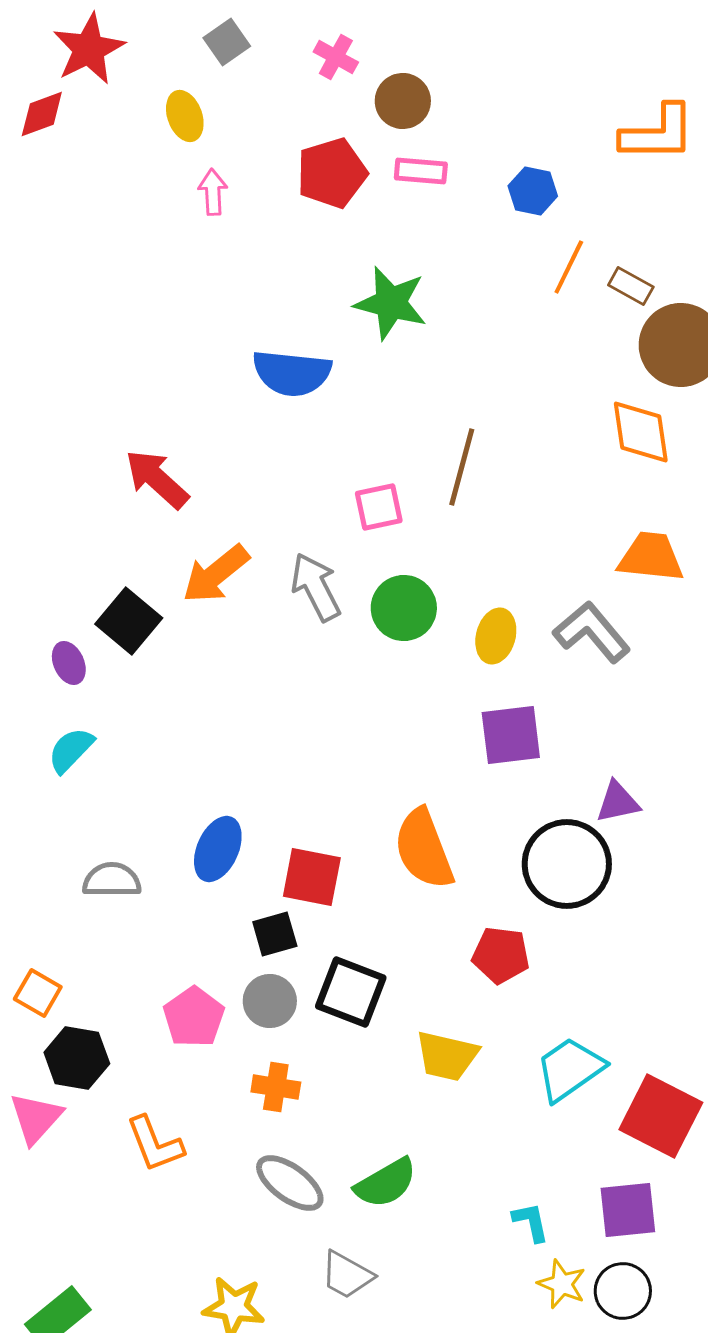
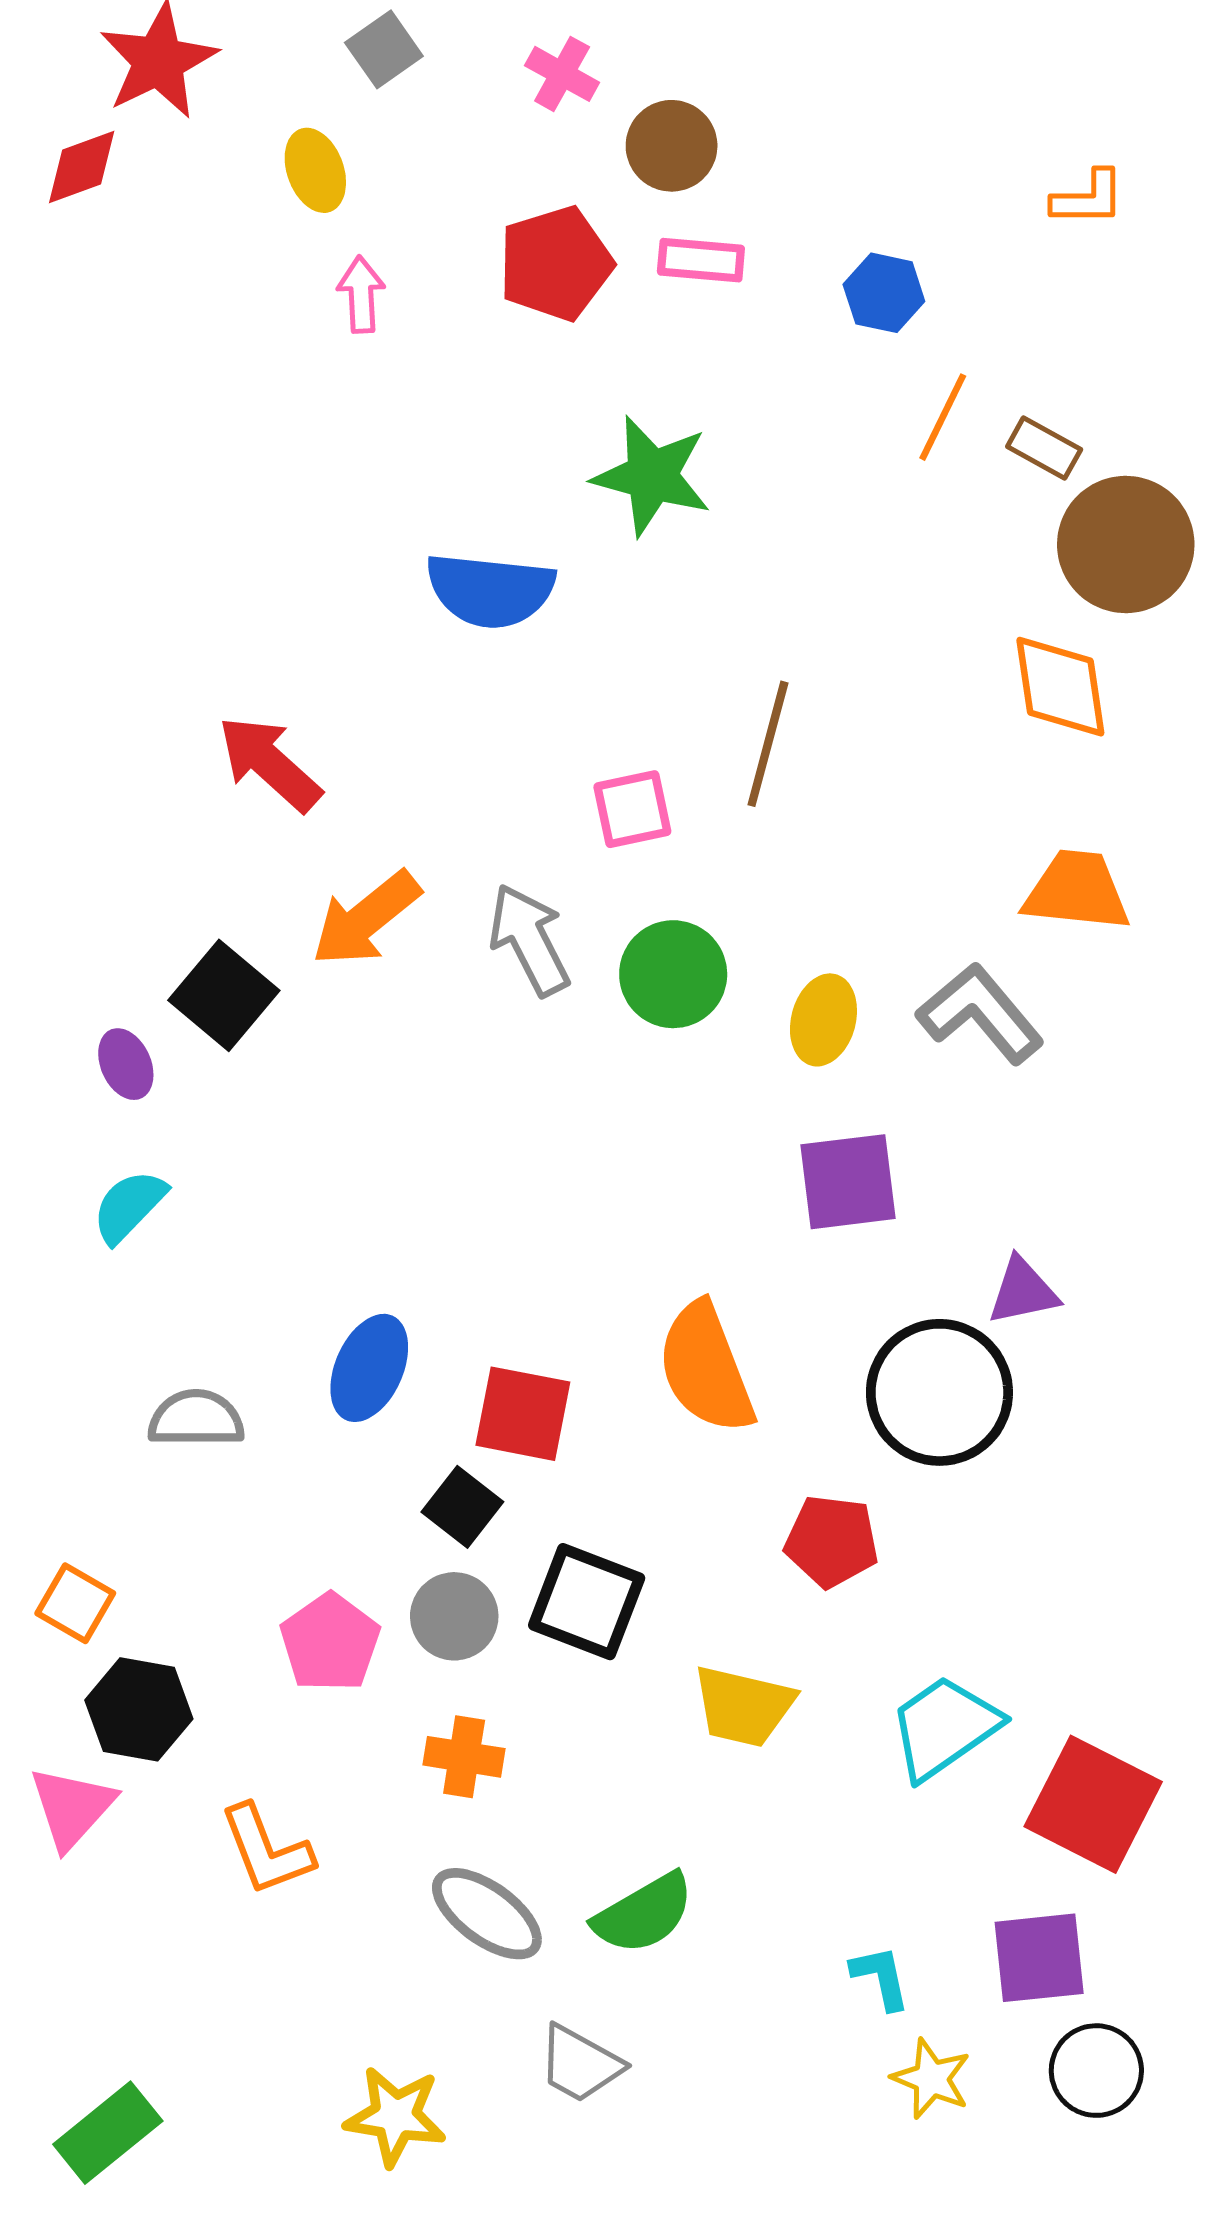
orange L-shape: (658, 133) -> (1088, 198), size x0.6
black square: (275, 934) -> (462, 1507), turned -36
black circle: (623, 1291) -> (1096, 2071), moved

